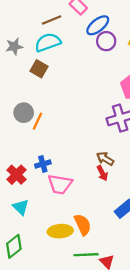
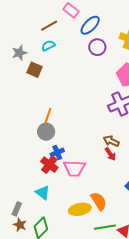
purple circle: (106, 41) -> (97, 47), moved
cyan semicircle: (48, 42) -> (48, 46), size x0.6
brown square: (39, 69) -> (35, 70), moved
gray circle: (24, 113) -> (46, 132), moved
red cross: (16, 175) -> (49, 165), moved

